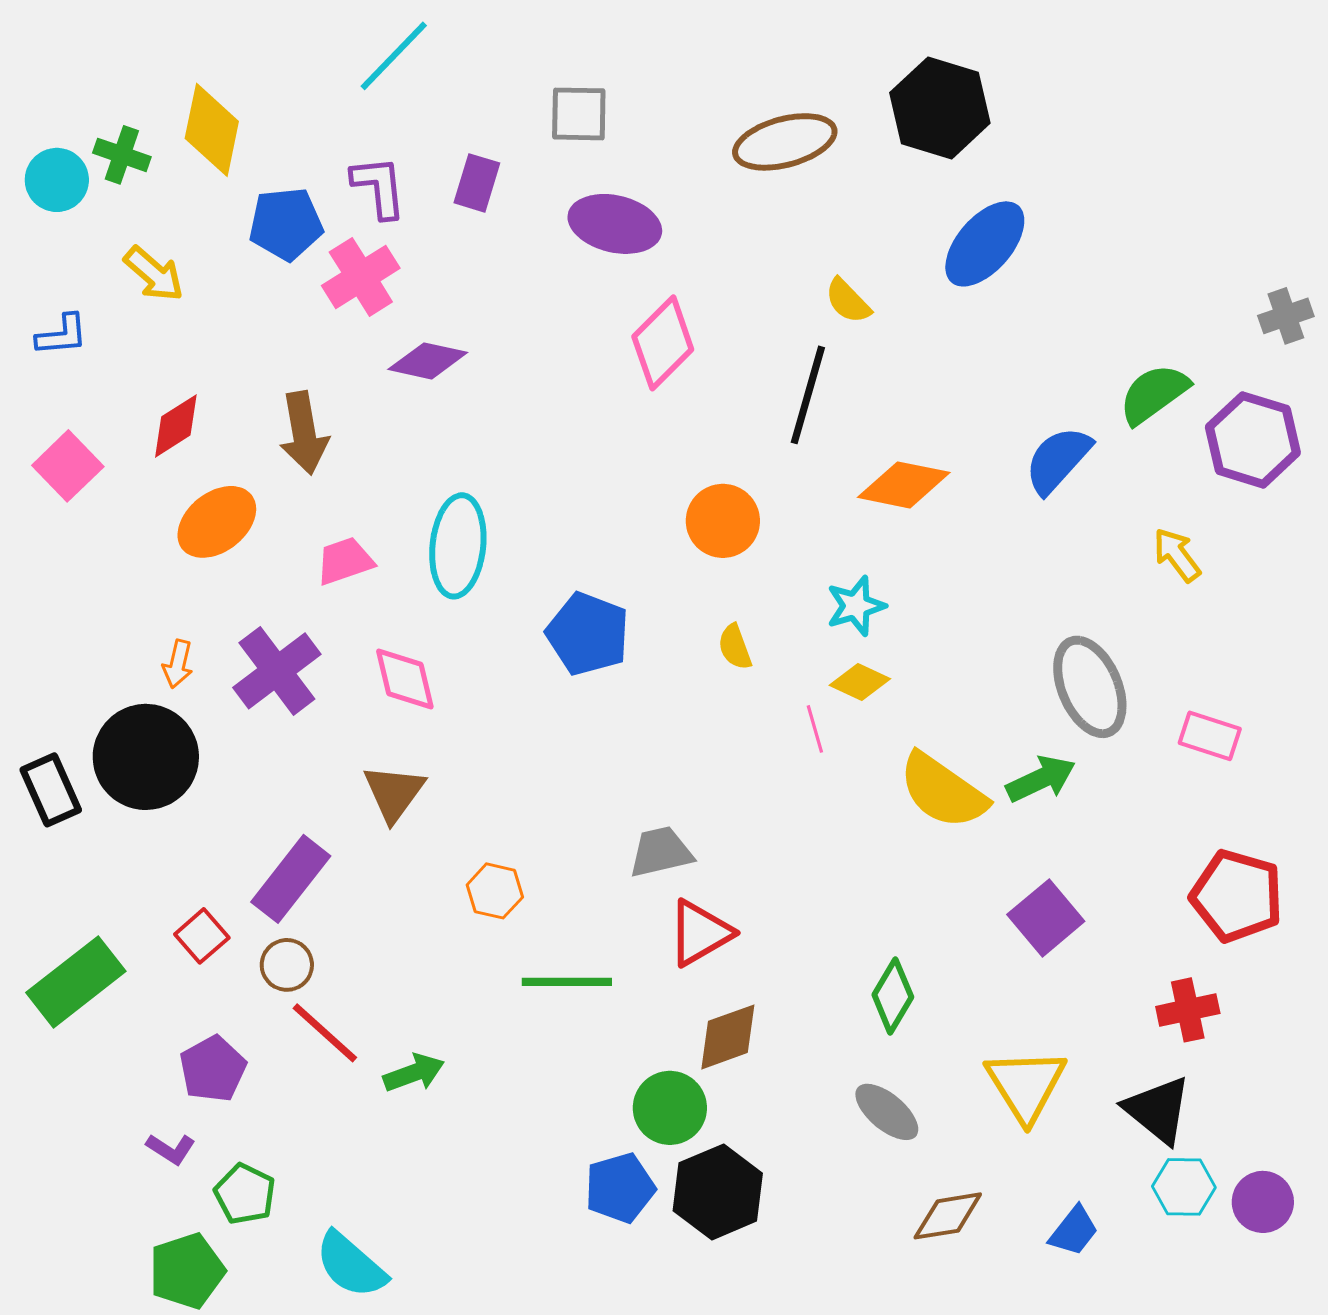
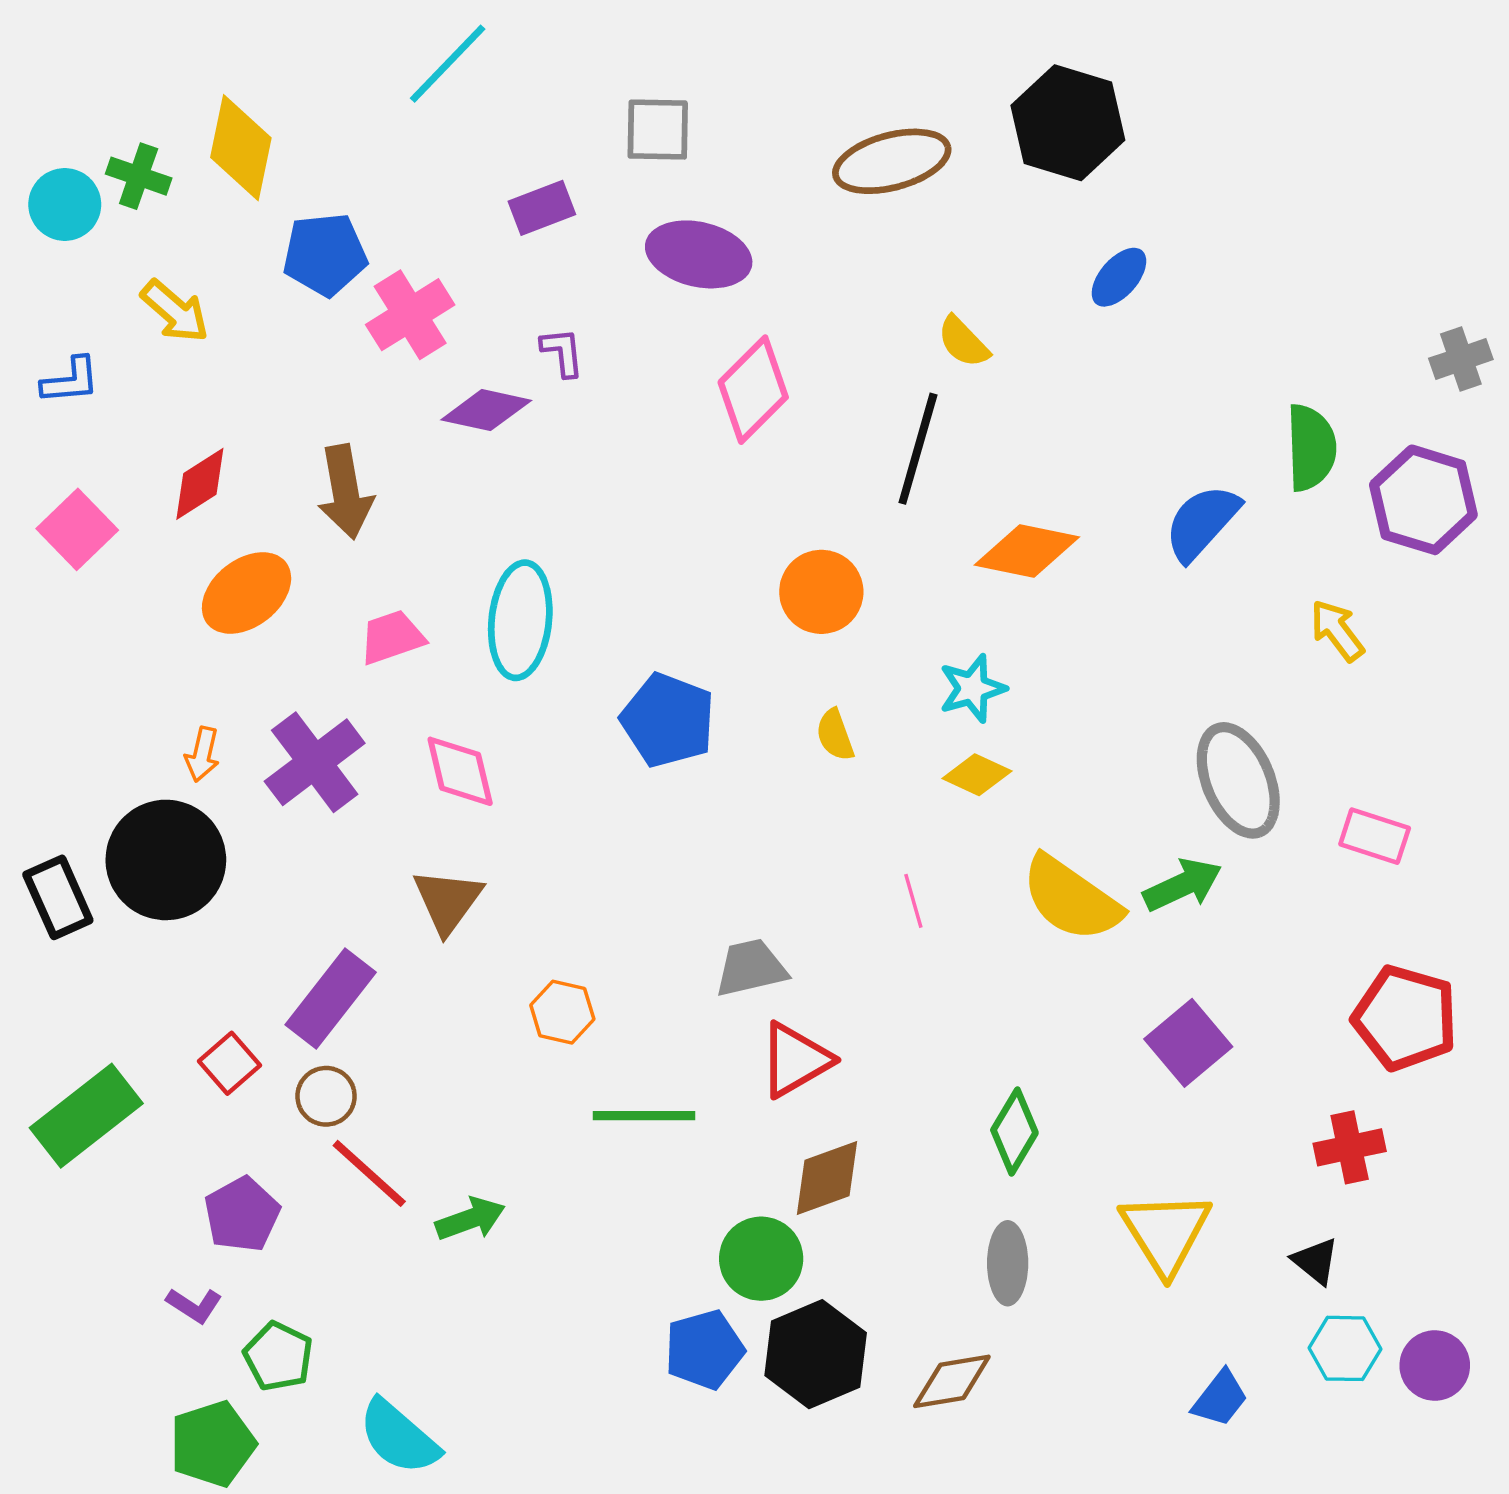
purple rectangle: (477, 183) -> (542, 208), turned 52
purple L-shape: (379, 187) -> (562, 352), moved, size x0.7
blue ellipse: (985, 244) -> (1119, 277), size x0.6
green semicircle: (1154, 394) -> (1311, 448), turned 124
pink line: (815, 729) -> (913, 901), moved
black triangle: (1158, 1110) -> (1315, 1261), size x0.6
gray ellipse: (887, 1112) -> (1008, 1263), turned 50
brown diamond: (948, 1216) -> (952, 1381), moved

